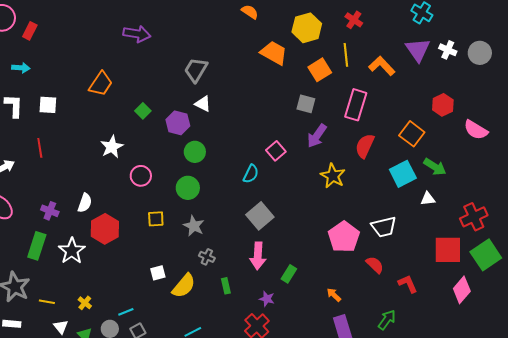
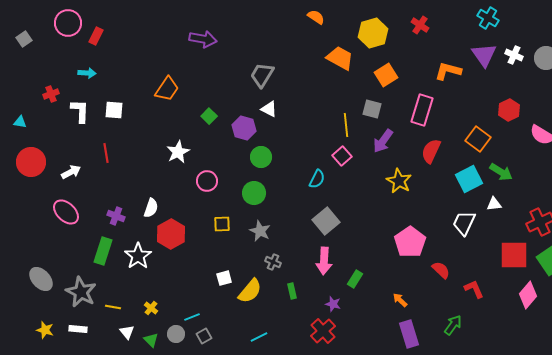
yellow line: (346, 55) -> (346, 125), moved
orange L-shape: (382, 66) -> (448, 71), turned -32
white trapezoid: (384, 227) -> (464, 223), moved, turned 128

